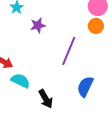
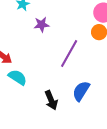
black arrow: (46, 99) -> (51, 100), moved

